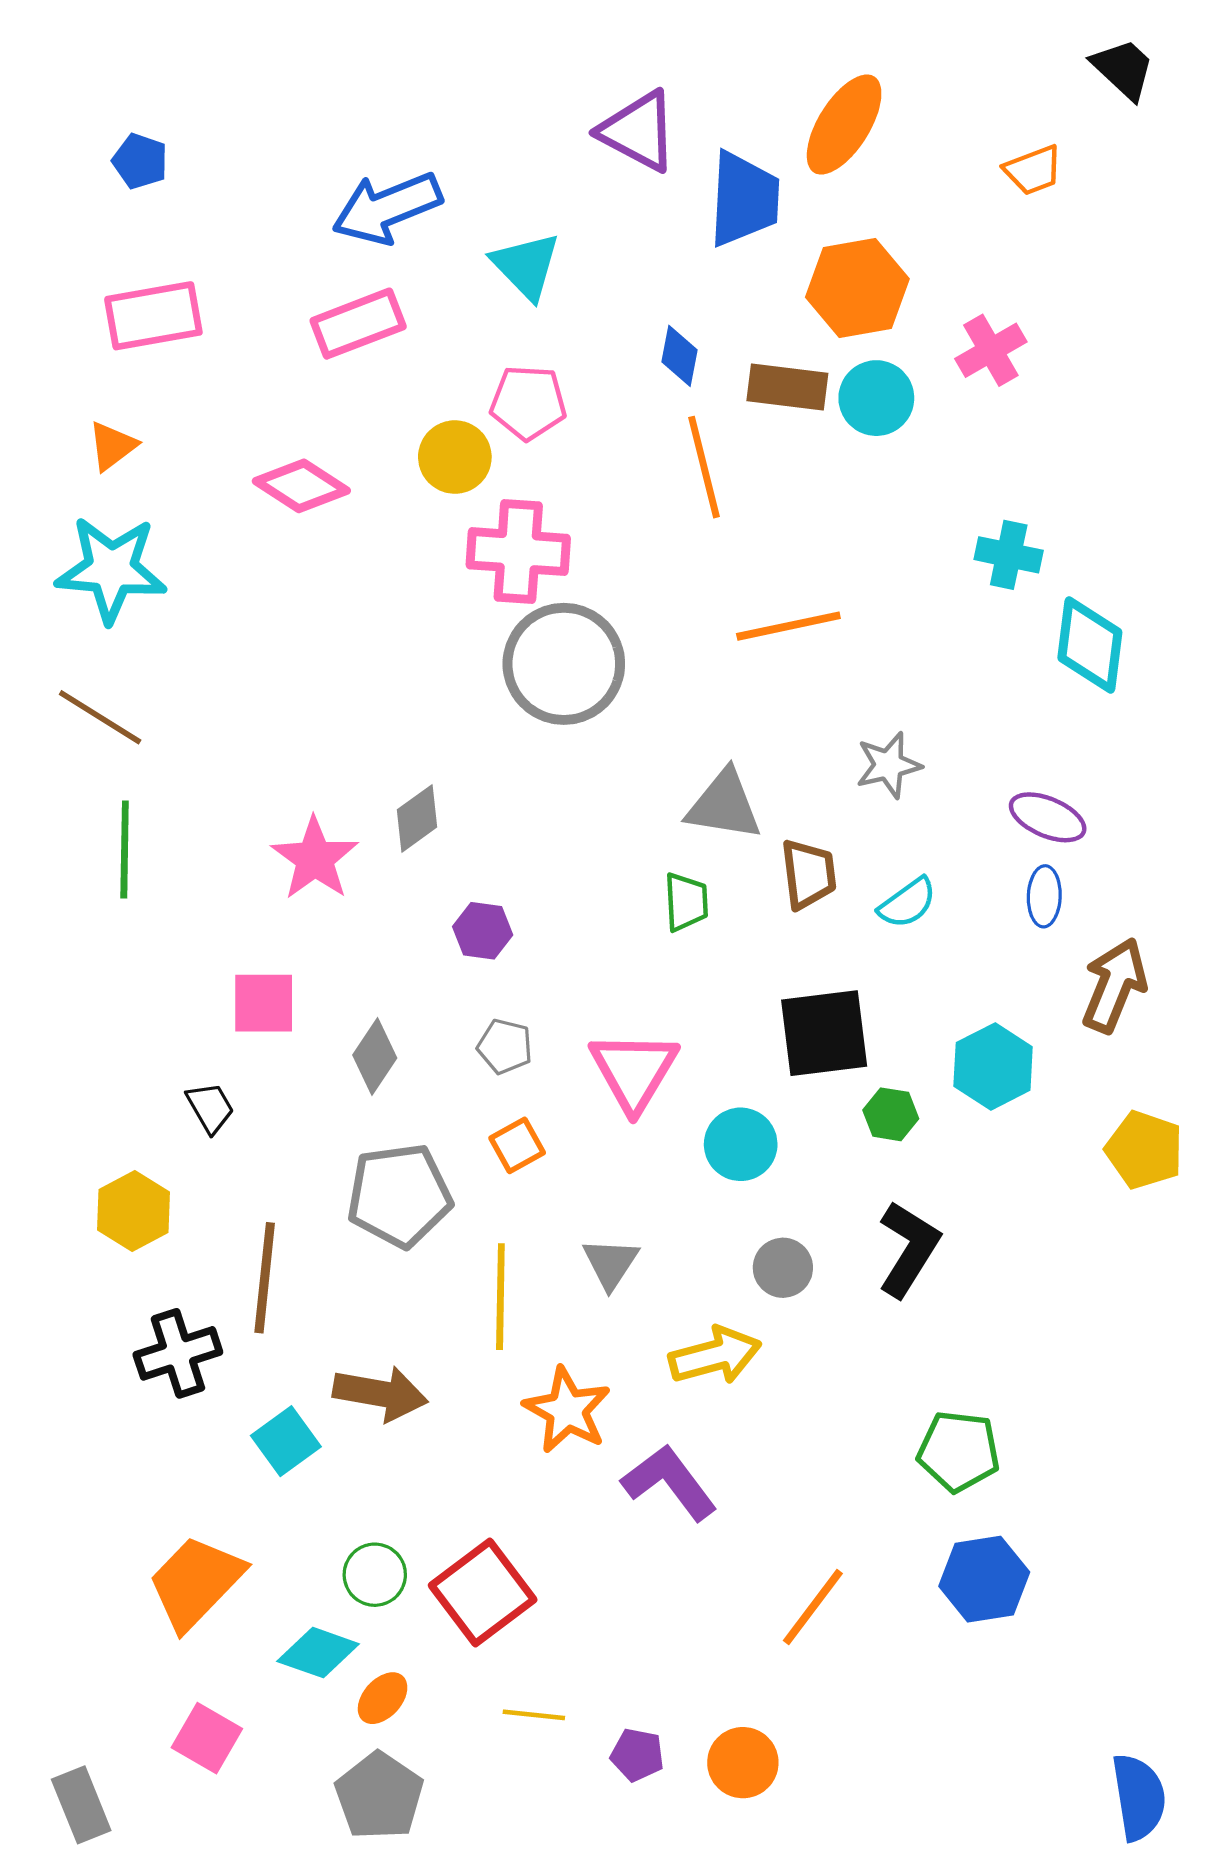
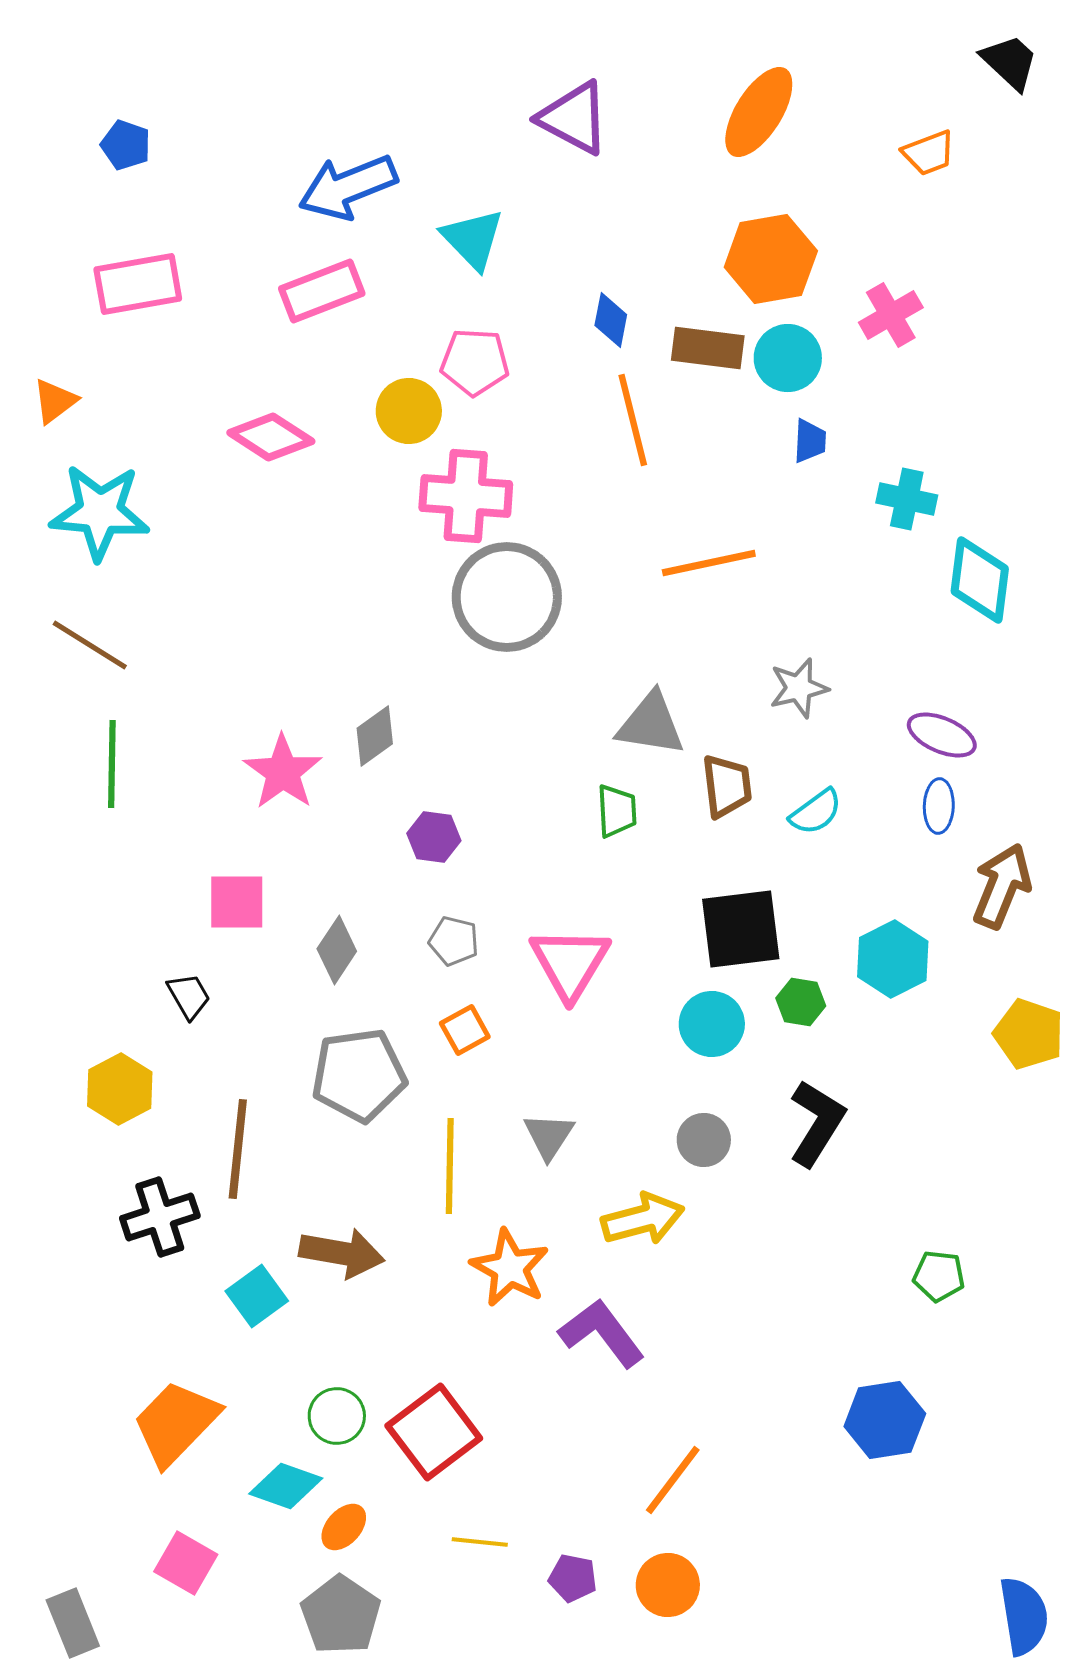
blue trapezoid: (744, 199) -> (810, 441), moved, size x0.5
orange triangle: (112, 446) -> (55, 401), moved
cyan circle: (741, 1144) -> (712, 1024), moved
green pentagon: (959, 1451) -> (939, 1276), moved, size x0.7
orange line: (813, 1607) -> (673, 1480), moved

